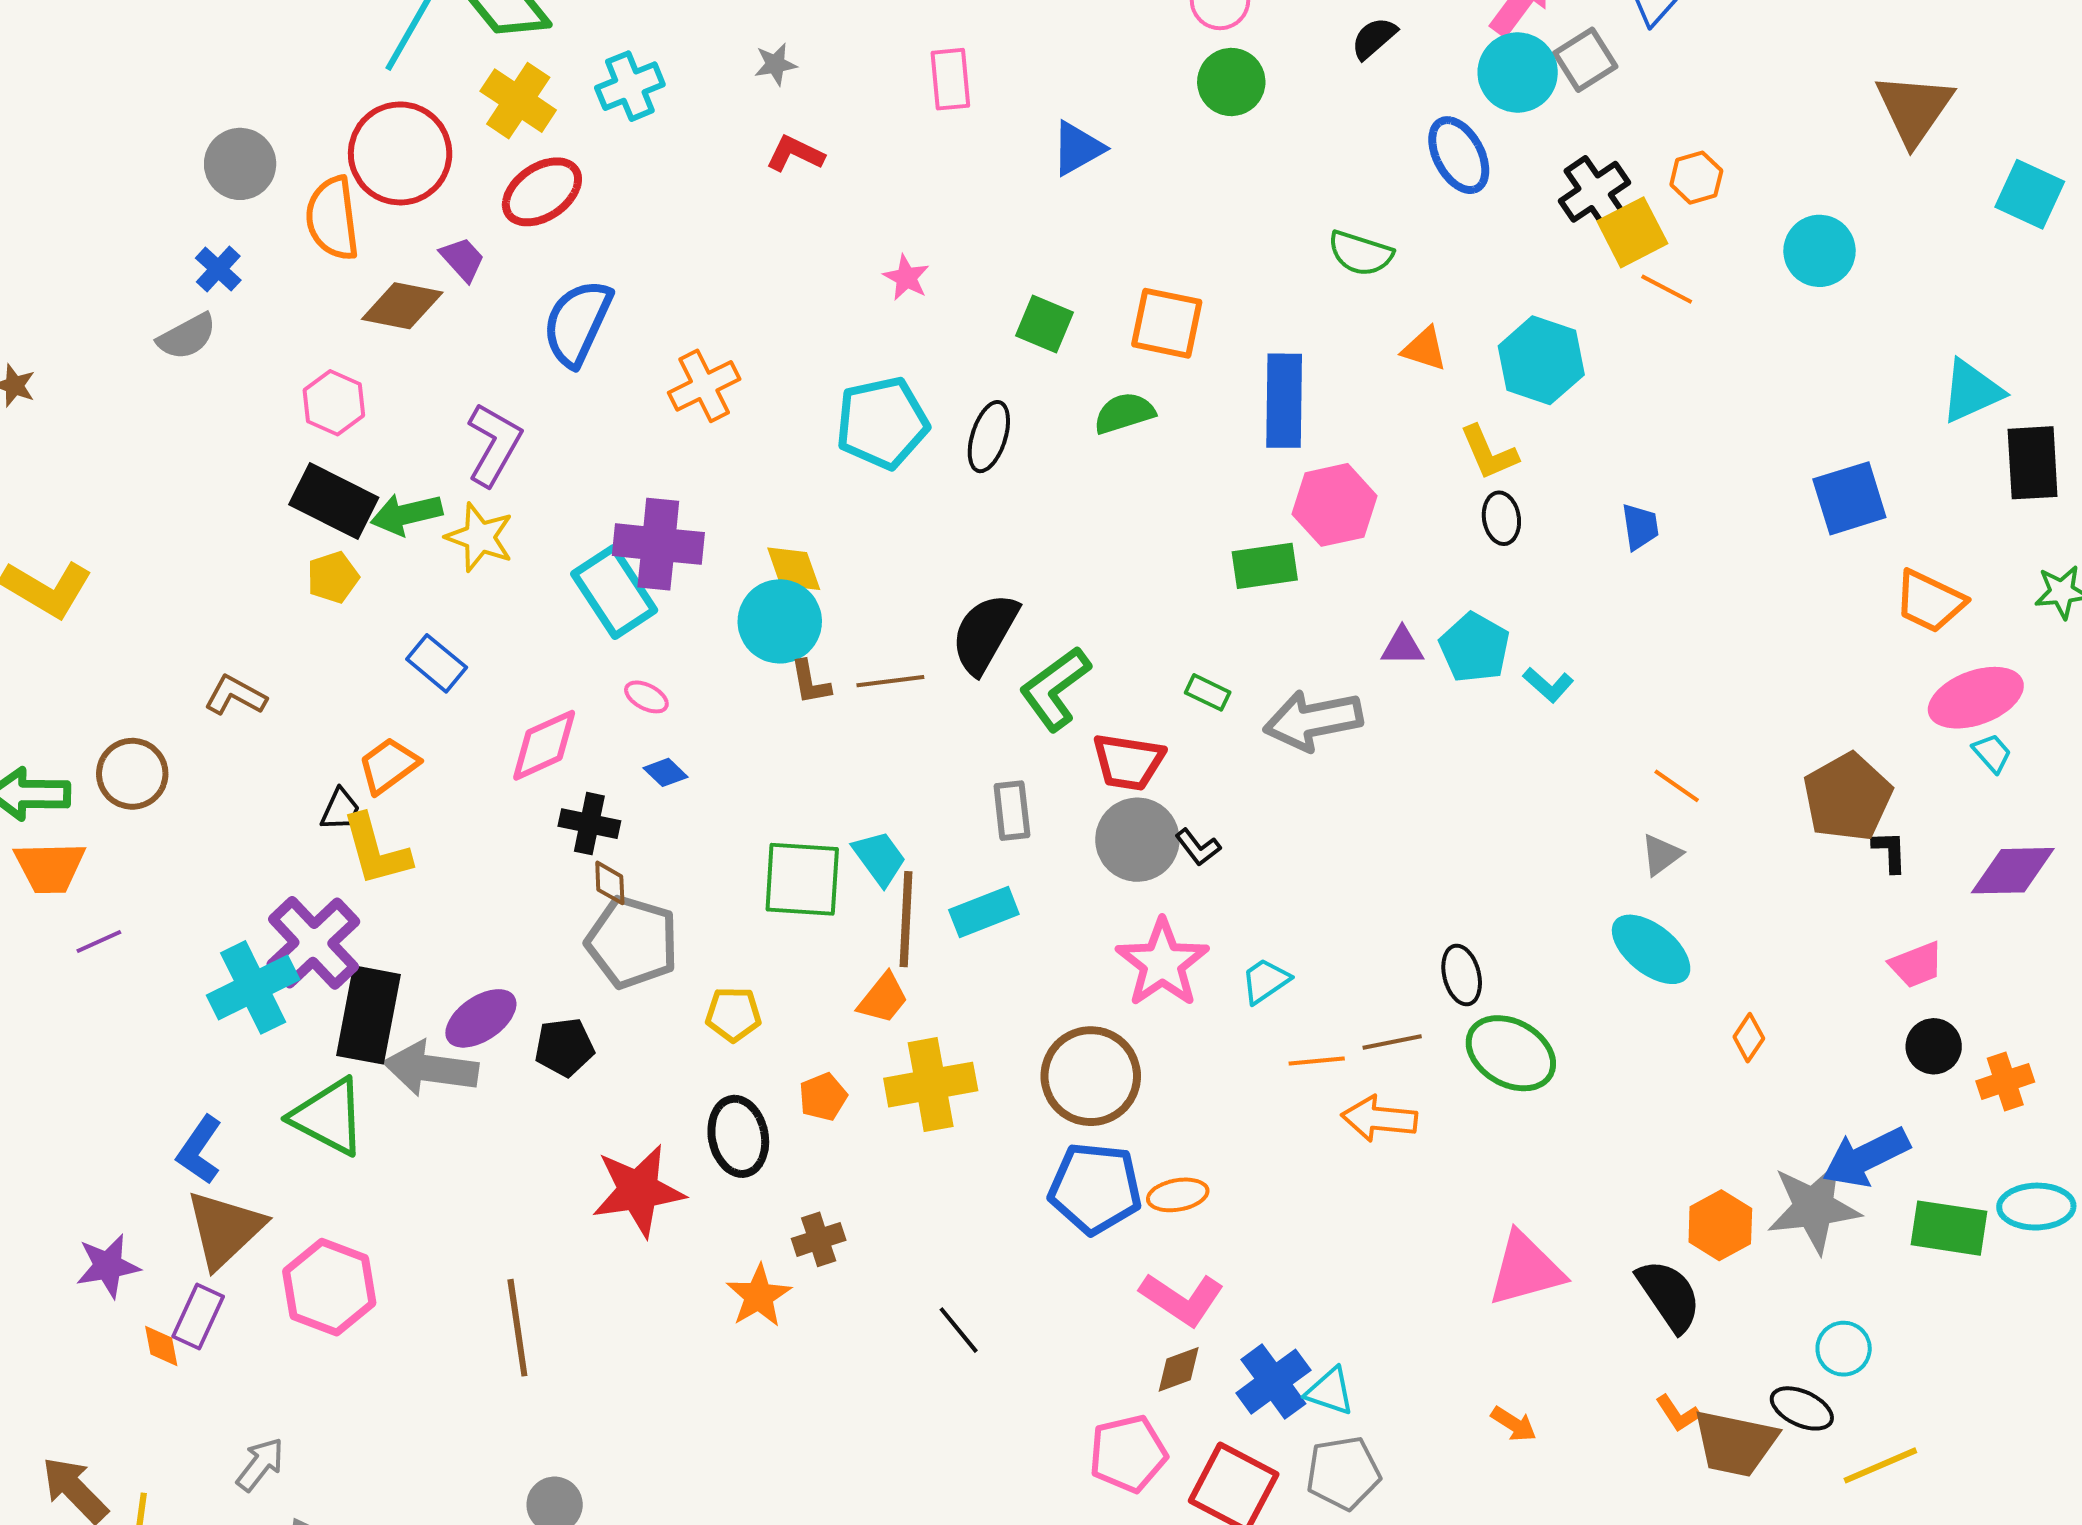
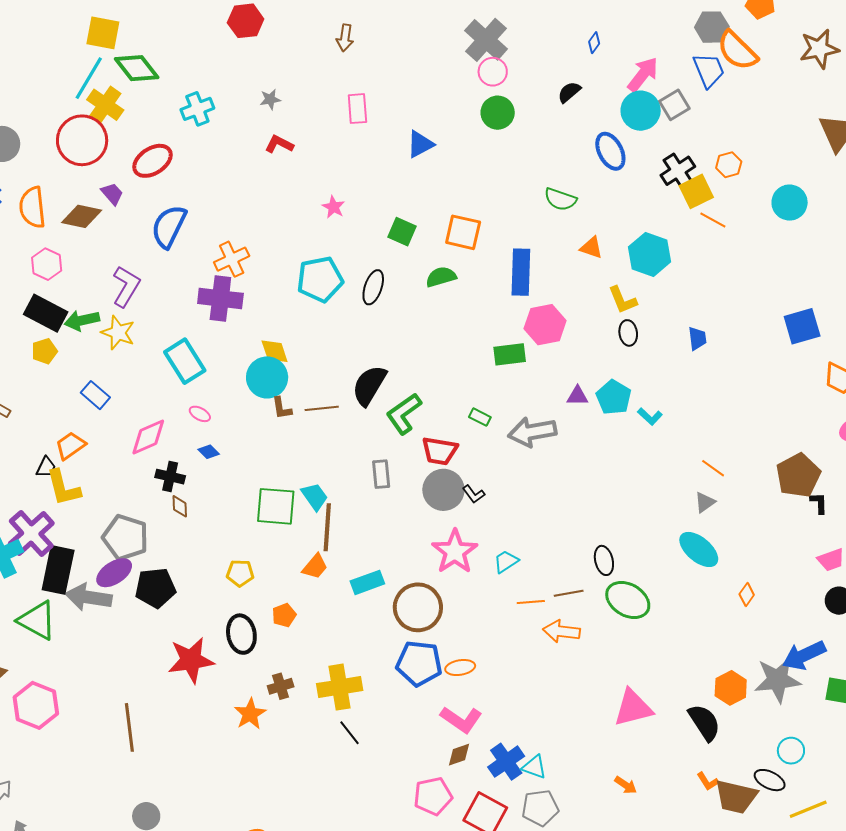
yellow cross: (518, 101) -> (105, 105), moved
orange semicircle: (332, 218) -> (32, 207), moved
purple cross: (658, 544) -> (220, 298), moved
cyan rectangle: (984, 912) -> (367, 582), moved
gray pentagon: (632, 942) -> (125, 537), moved
black pentagon: (564, 1047) -> (155, 588), size x1.4
yellow cross: (931, 1085) -> (340, 687), moved

